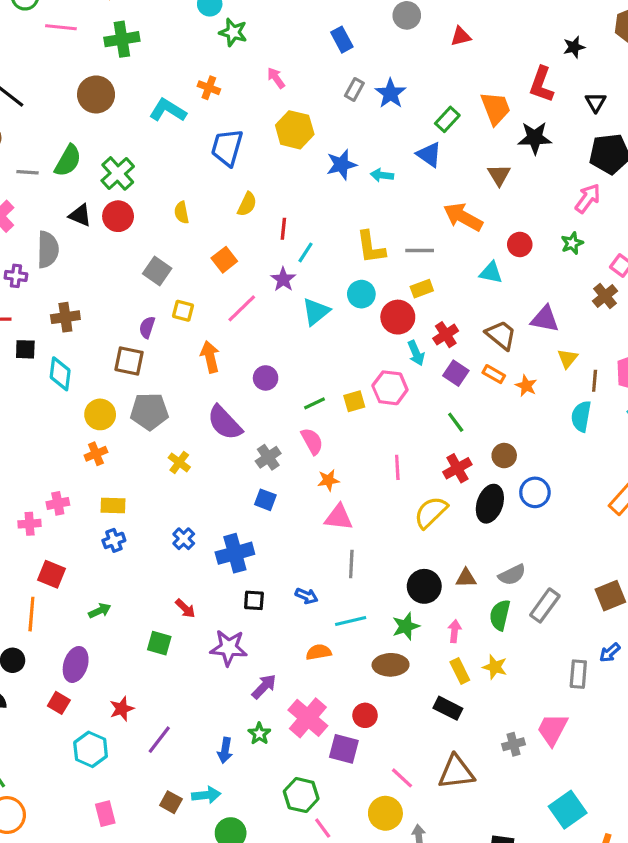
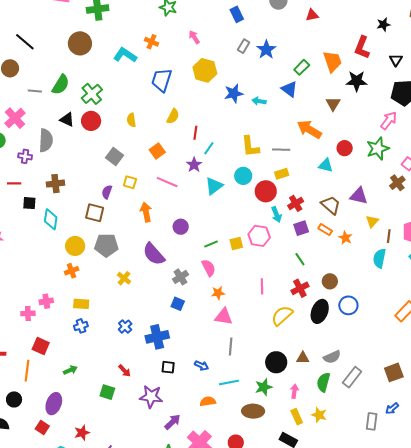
green star: (572, 243) -> (378, 149), size x1.6
pink line: (242, 308) -> (167, 182), turned 65
purple square: (456, 373) -> (301, 228), turned 35

